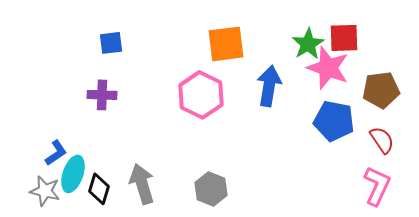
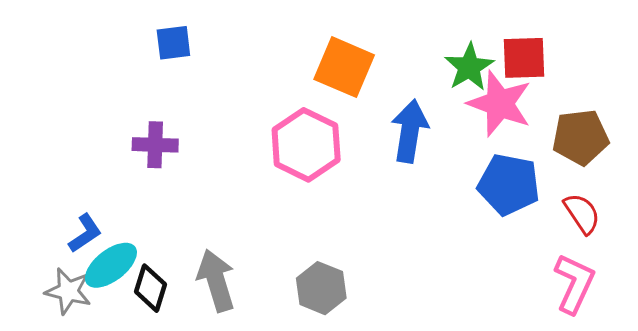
blue square: (111, 43) -> (173, 43), moved
orange square: (226, 44) -> (344, 67), turned 30
cyan ellipse: (73, 174) -> (111, 265), turned 33

